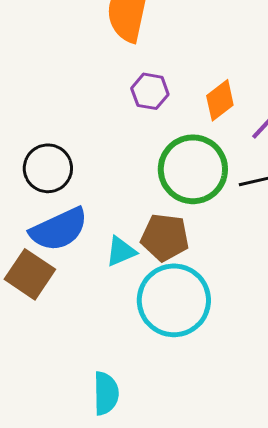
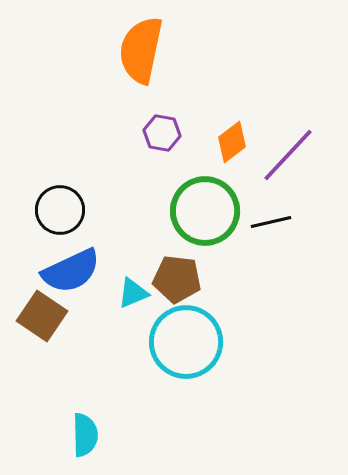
cyan semicircle: (106, 393) -> (85, 435), moved

